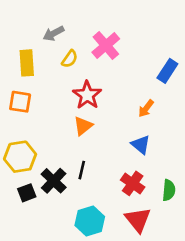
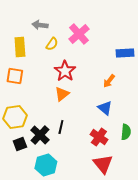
gray arrow: (54, 33) -> (40, 25), turned 35
blue rectangle: (167, 71) -> (125, 53), turned 54
green semicircle: (169, 190) -> (126, 132), moved
cyan hexagon: (90, 221) -> (46, 165), moved

